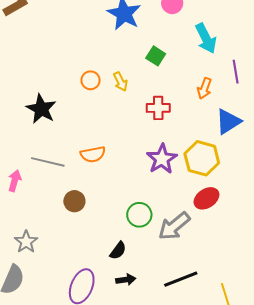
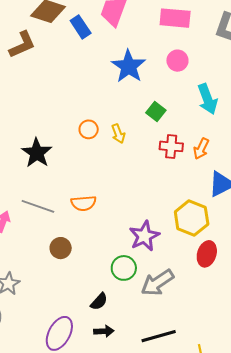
red cross: (158, 108) -> (171, 146), moved
purple star: (162, 159) -> (144, 236), moved
red ellipse: (206, 198) -> (207, 254), moved, turned -45

